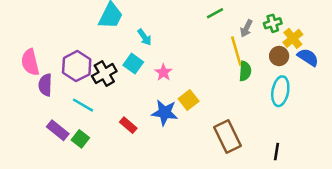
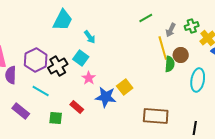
brown circle: (279, 56) -> (181, 55), moved
pink star: (163, 72) -> (89, 78), moved
brown rectangle: (228, 136) -> (156, 116), turned -60
green square: (80, 139) -> (56, 118), moved, turned -32

